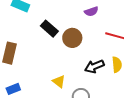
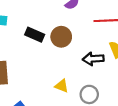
black arrow: (94, 66) -> (93, 59), turned 36

